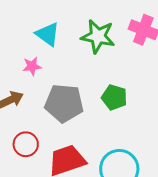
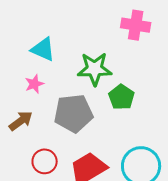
green star: (98, 36) -> (95, 69), moved
green pentagon: (114, 97) -> (121, 97), turned 30

